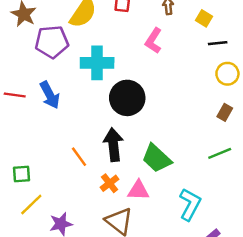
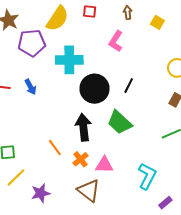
black line: (218, 43) -> (129, 86), moved, turned -56
blue arrow: (50, 95) -> (31, 87), size x0.7
orange line: (79, 157) -> (55, 148), moved
green trapezoid: (156, 158) -> (120, 122), moved

